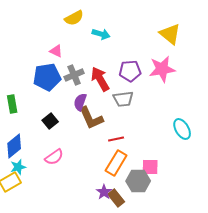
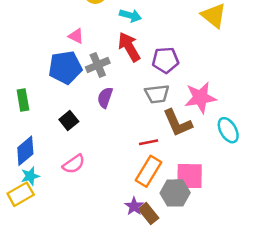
pink star: (162, 69) -> (200, 98), moved
red arrow: (100, 79) -> (129, 47), moved
brown L-shape: (91, 118) -> (177, 123), moved
pink square: (150, 167) -> (190, 176), size x1.4

